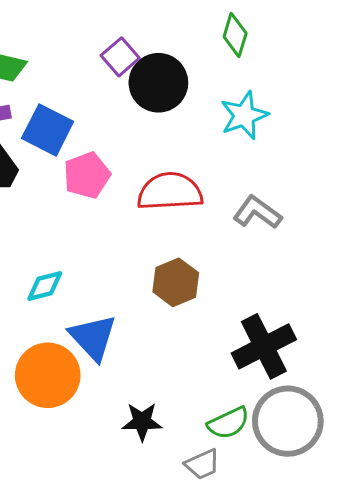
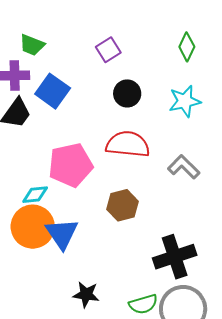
black circle: (158, 83) -> (127, 93), moved, size x0.7
pink pentagon: (87, 175) -> (70, 165), moved, size x1.4
orange circle: (48, 375) -> (33, 227), moved

